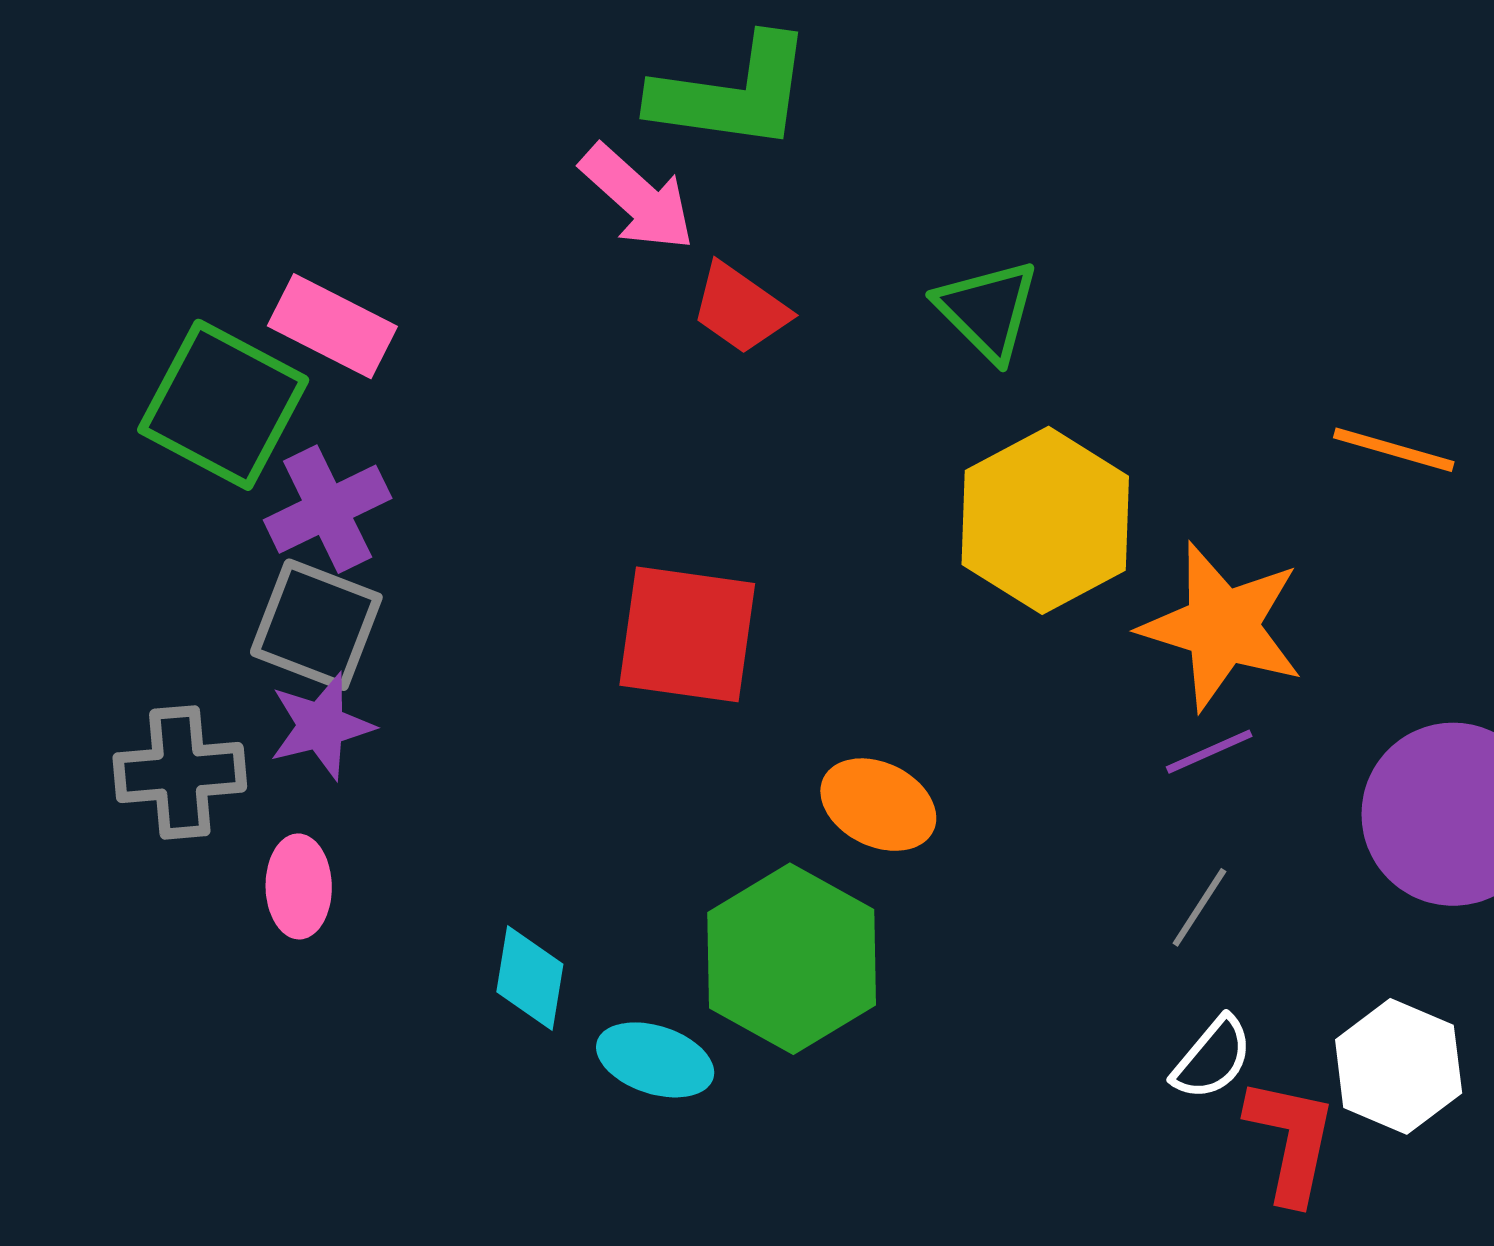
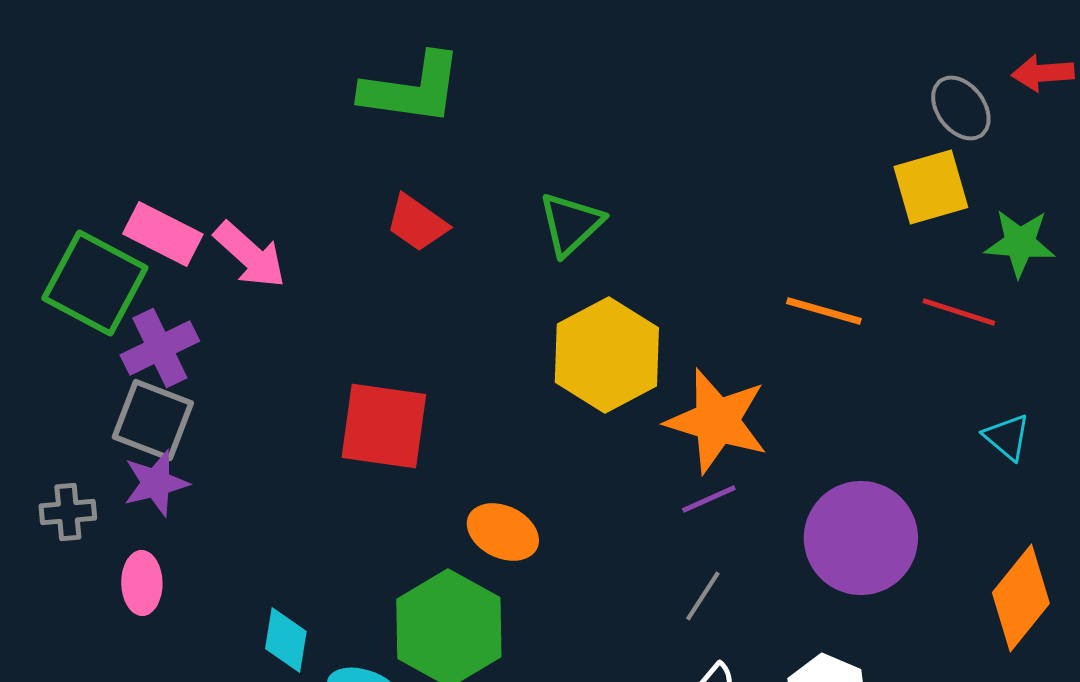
pink arrow: (637, 198) -> (250, 255), moved
green triangle: (988, 310) -> (571, 224), turned 32
gray cross: (180, 772) -> (68, 512), size x0.7

